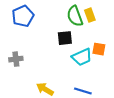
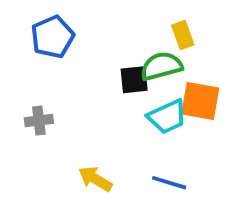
green semicircle: (75, 16) -> (161, 66), moved, turned 95
orange square: (99, 49) -> (200, 101), size x1.5

